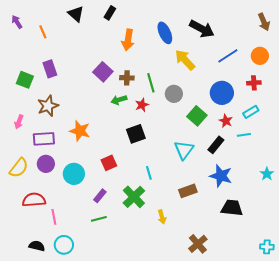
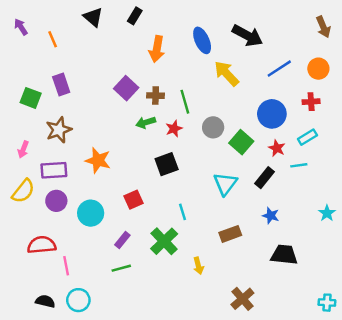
gray circle: (174, 94) -> (213, 127), moved
yellow semicircle: (19, 168) -> (23, 191), moved
blue star: (221, 176) -> (271, 216), size x0.6

